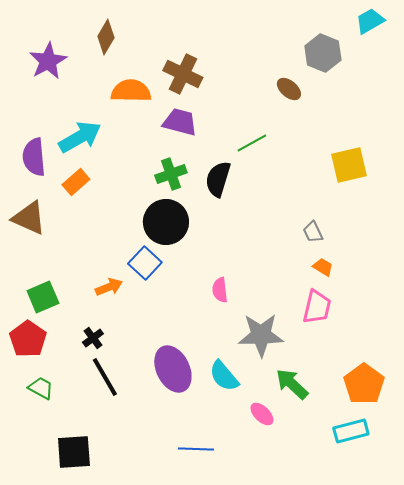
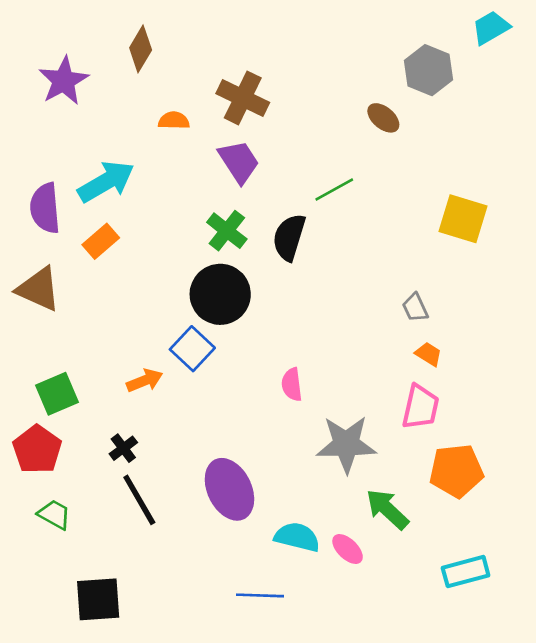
orange semicircle: (131, 91) -> (174, 121), size x0.6
purple trapezoid: (180, 122) -> (239, 162), turned 42
yellow square: (349, 165) -> (463, 219), turned 30
green cross: (171, 174) -> (227, 231), turned -32
cyan semicircle: (224, 376) -> (297, 537), moved, turned 144
orange pentagon: (364, 384) -> (456, 471), moved, turned 30

